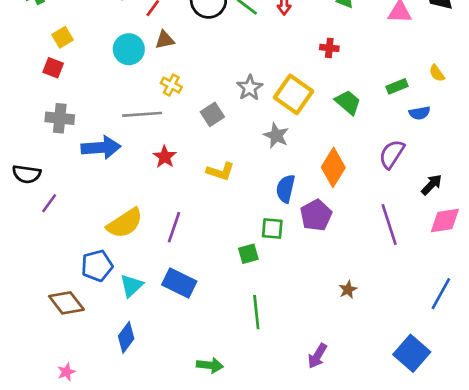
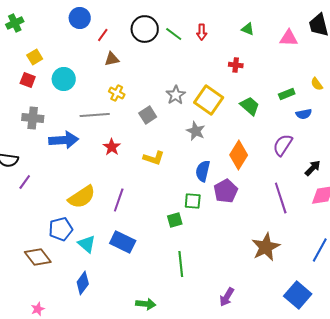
cyan circle: (129, 49) -> (64, 79), moved
cyan triangle: (131, 286) -> (87, 244), turned -36
brown star: (348, 290) -> (266, 247), moved, size x2.0

